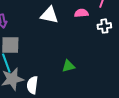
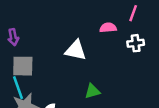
white triangle: (49, 15) -> (76, 50), moved

